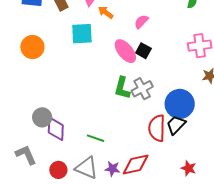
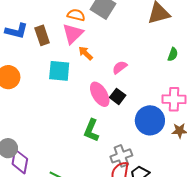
gray cross: (142, 89) -> (121, 156), moved
blue circle: (180, 104) -> (150, 120), moved

